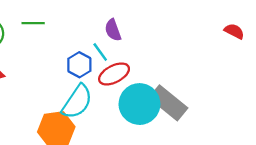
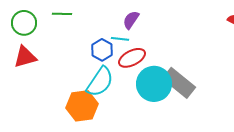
purple semicircle: (113, 30) -> (131, 20), turned 54
cyan line: (100, 52) -> (120, 39), turned -48

